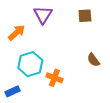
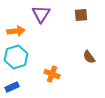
orange arrow: (17, 33) -> (16, 31), turned 36
cyan hexagon: (30, 64) -> (16, 57), moved

